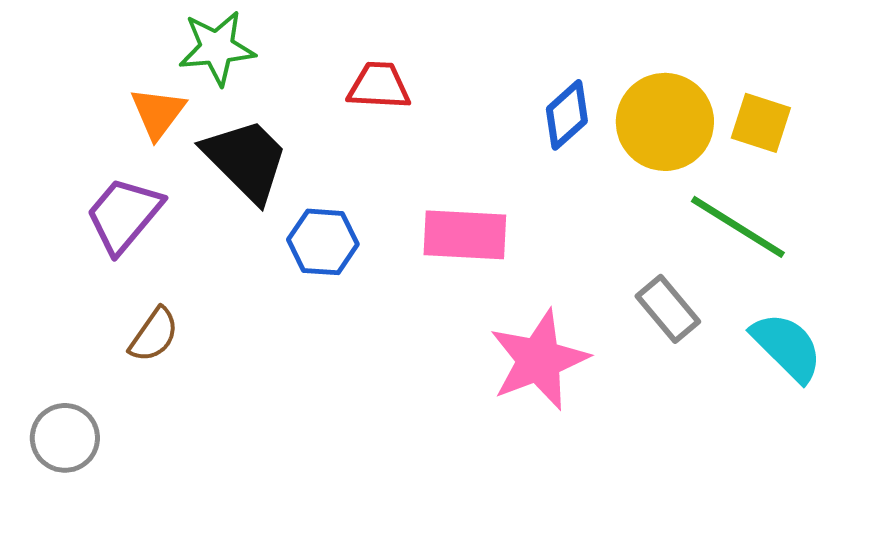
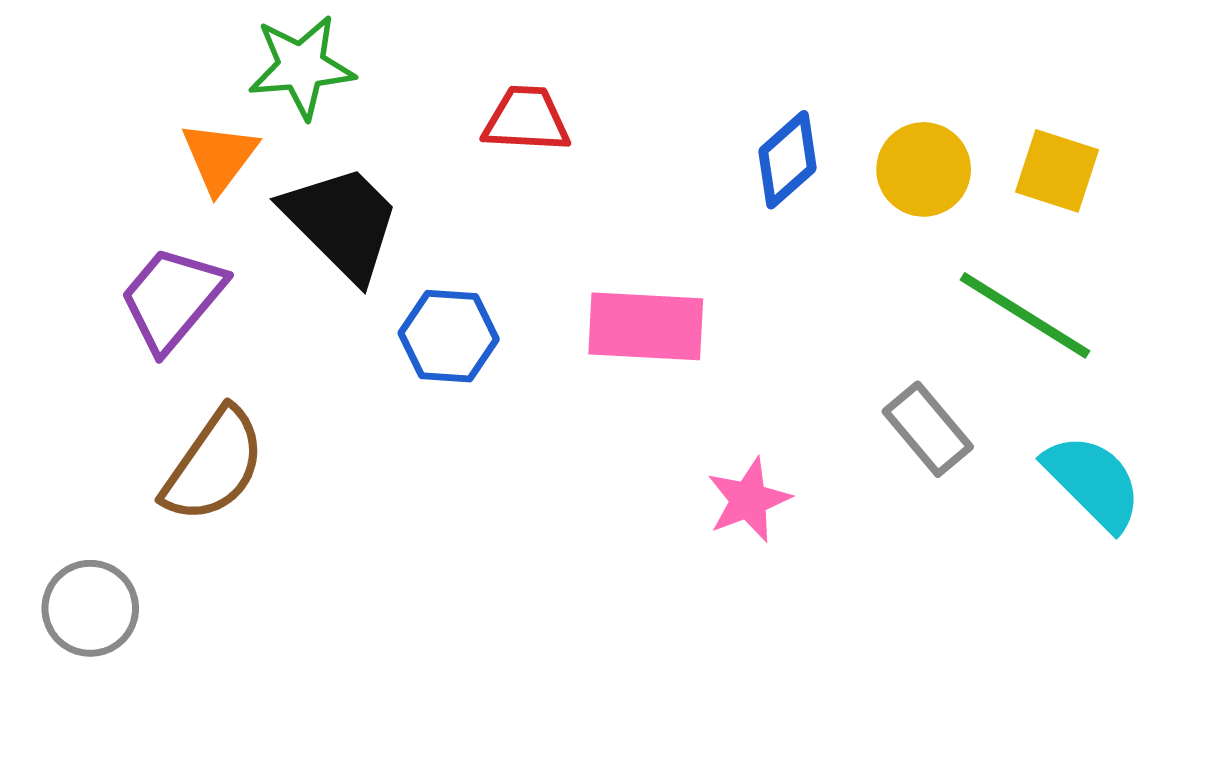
yellow circle: (665, 122) -> (924, 169), size x0.7
brown semicircle: (154, 335) -> (214, 465), size x1.5
pink star: (539, 360) -> (749, 500), size x0.6

